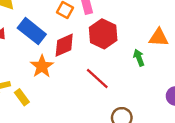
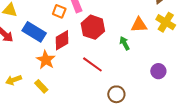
yellow rectangle: (22, 97) -> (41, 86), moved

